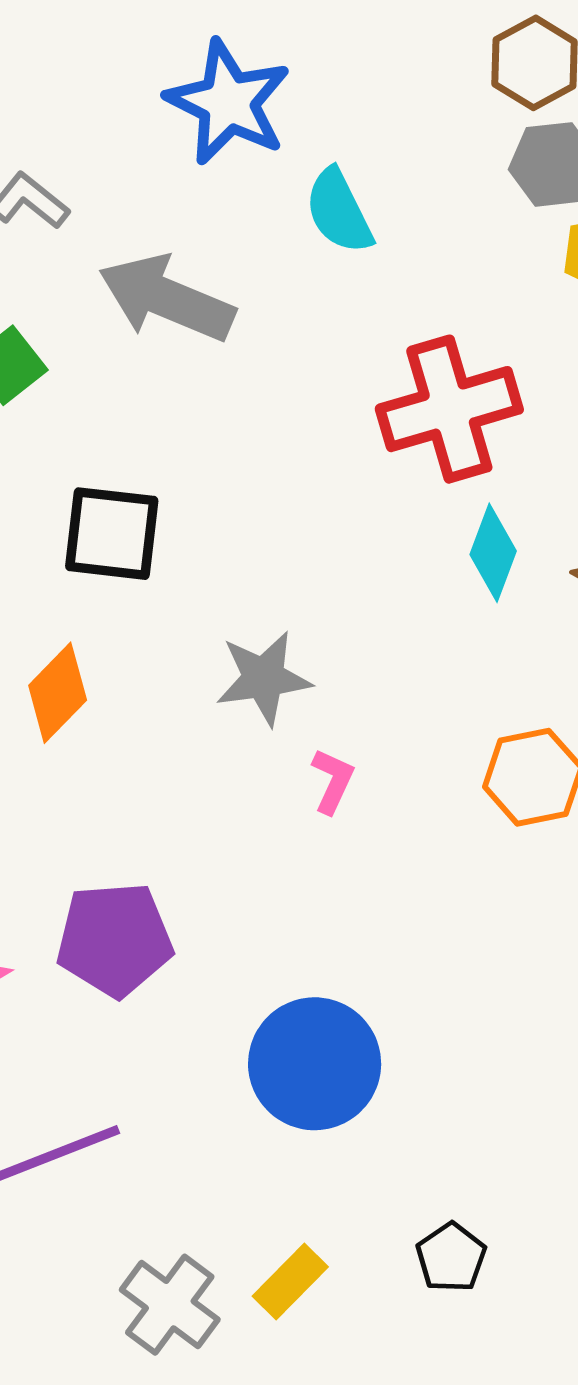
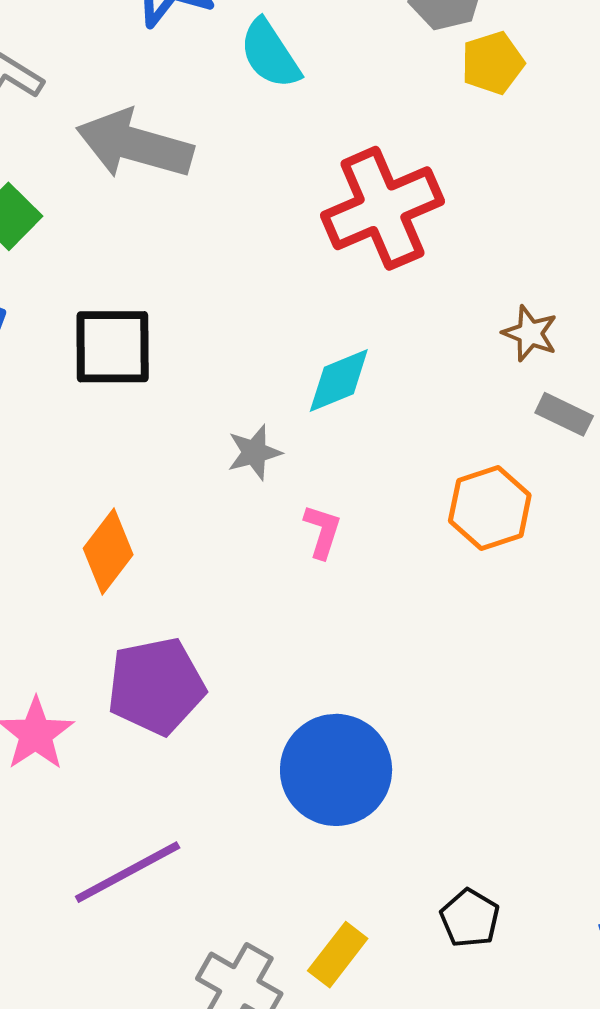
cyan diamond: (493, 553) -> (339, 380), moved, turned 54
gray star: (264, 678) -> (254, 452), size x0.7
orange diamond: (58, 693) -> (108, 552), moved

